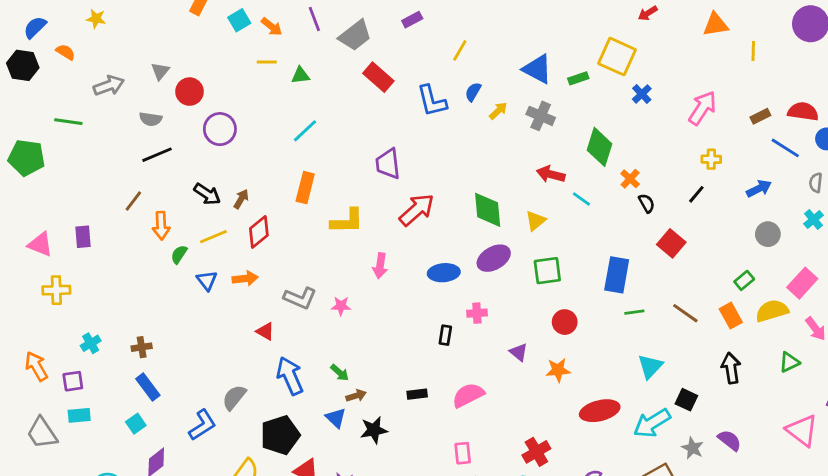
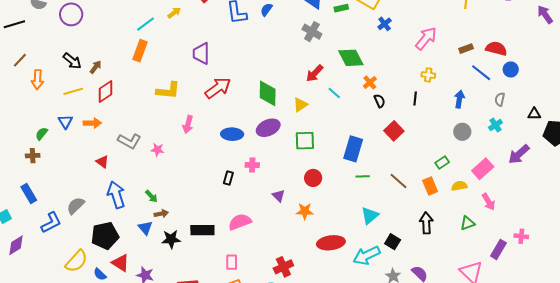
yellow arrow: (498, 111) -> (174, 13), moved
purple circle: (220, 129) -> (71, 14), moved
green diamond: (600, 147) -> (351, 58), turned -52
black line: (157, 155) -> (14, 24), moved
red arrow: (551, 174) -> (315, 73), turned -66
orange rectangle: (305, 188) -> (140, 51), moved
blue arrow: (759, 189) -> (459, 99), turned -60
black line: (696, 194) -> (415, 98), turned -40
green semicircle: (179, 254) -> (42, 134), moved
yellow semicircle: (772, 311) -> (459, 186), size x0.7
brown cross: (142, 347) -> (33, 156), moved
blue rectangle: (148, 387) -> (29, 193), moved
black rectangle: (417, 394) -> (202, 230), moved, size x1.6

